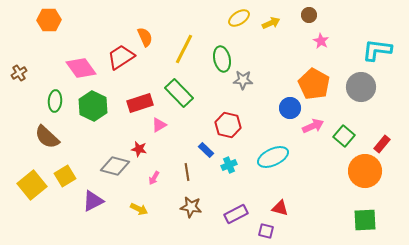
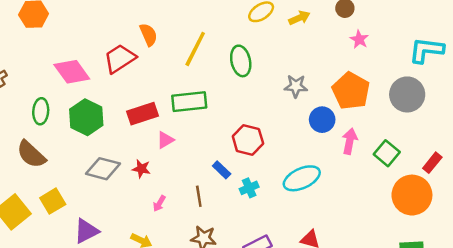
gray star: (243, 80) -> (296, 86), moved
green rectangle: (179, 93) -> (189, 102), turned -52
pink arrow: (313, 126) -> (350, 141), turned -55
gray diamond: (115, 166) -> (103, 169), moved

